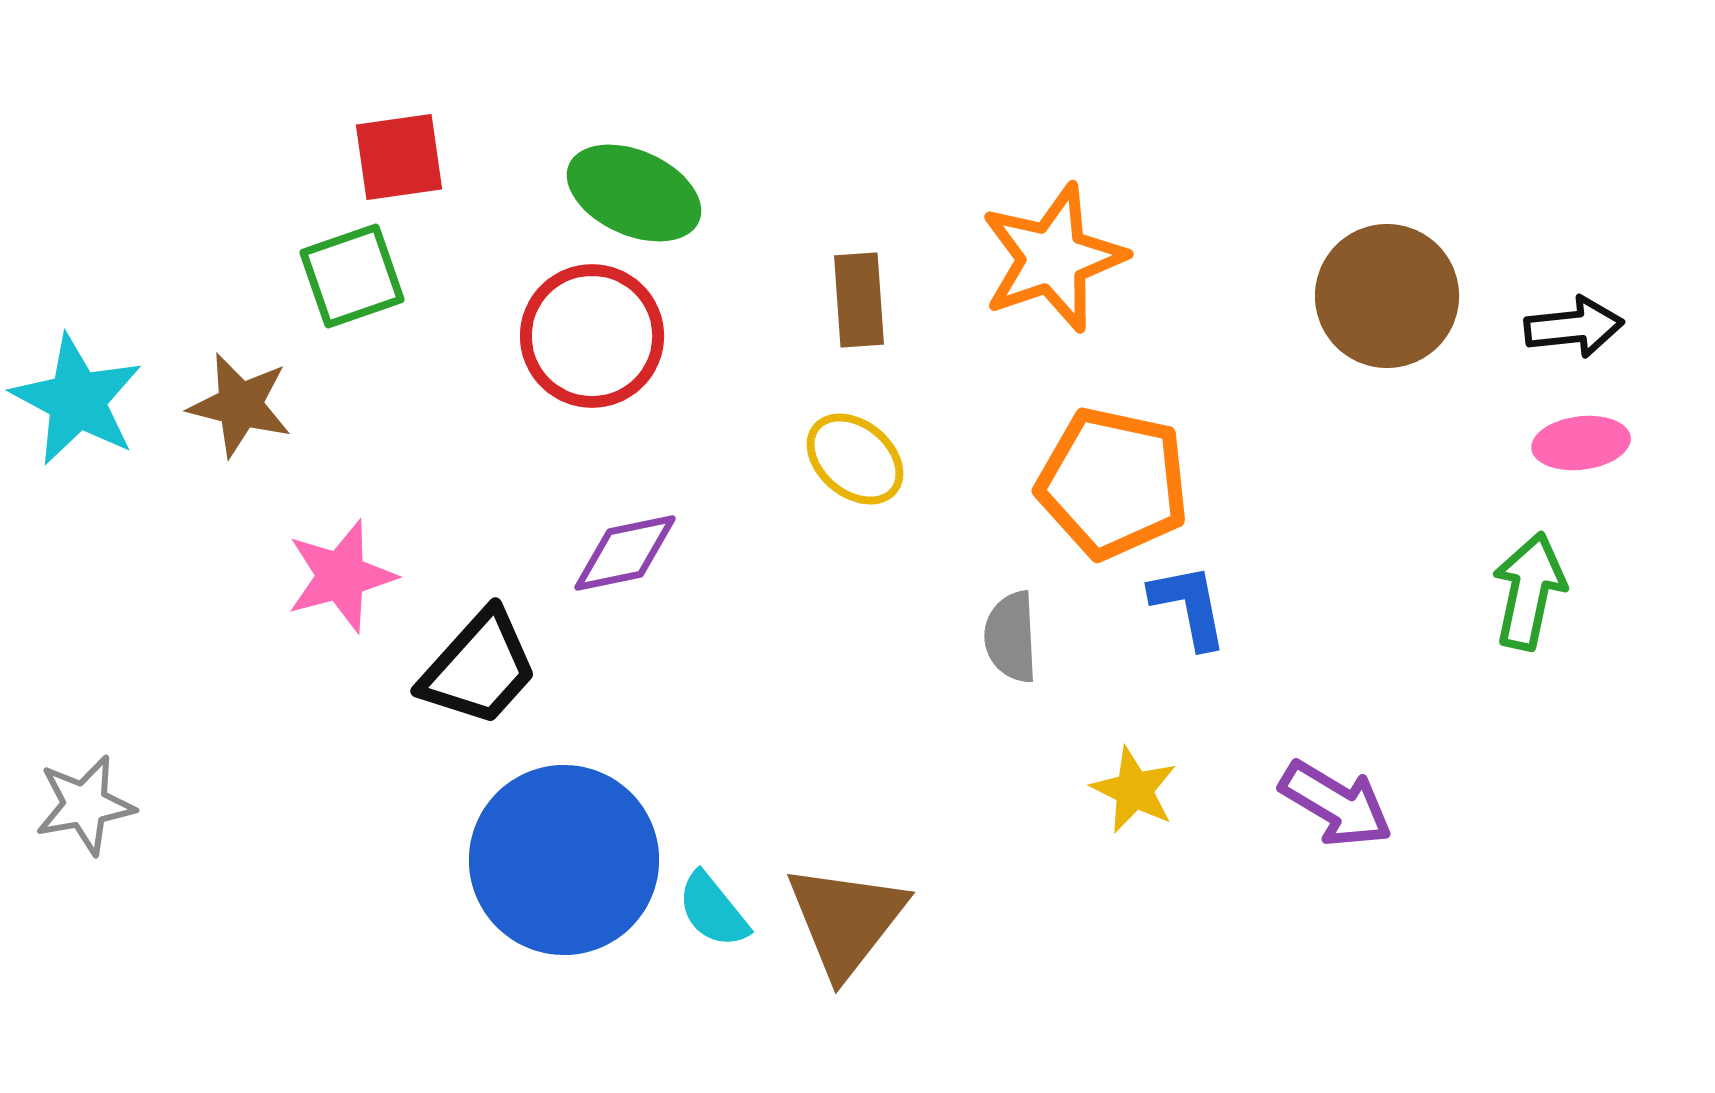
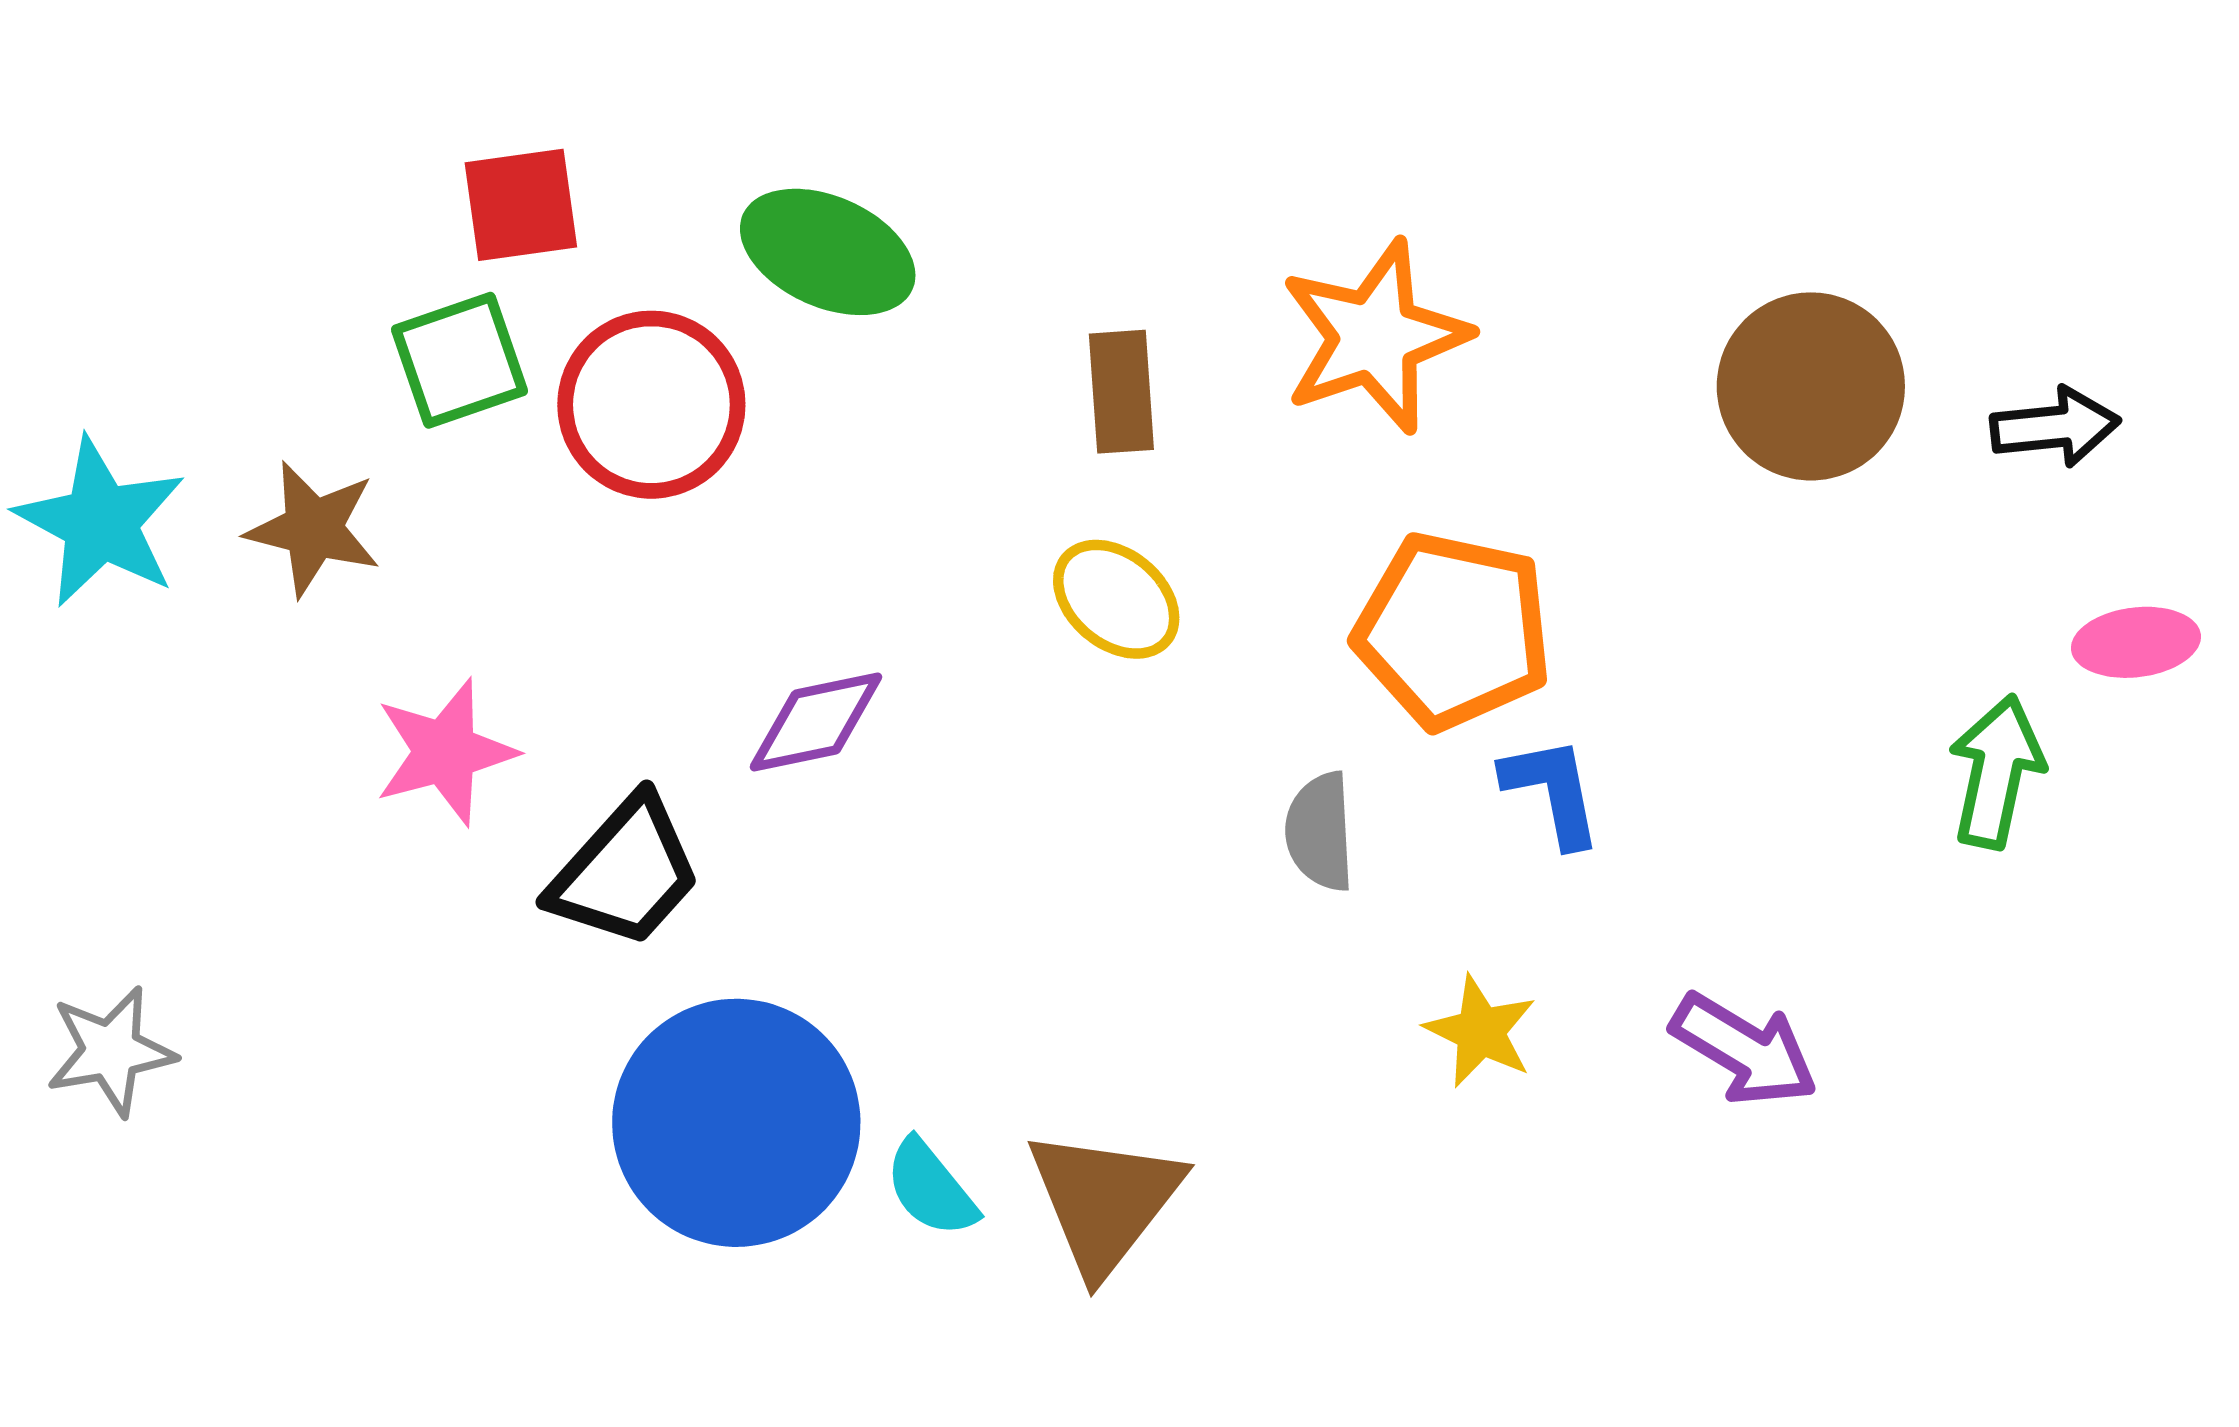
red circle: (592, 336) -> (651, 405), moved
pink ellipse: (1581, 443) -> (2136, 642), moved

